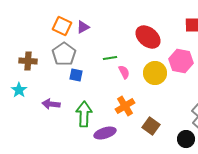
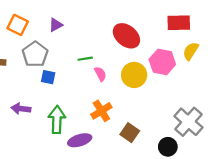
orange square: (62, 26) -> (18, 25), moved

